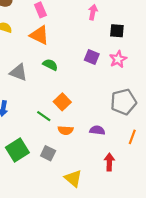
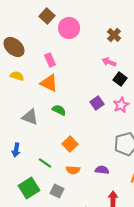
pink arrow: (93, 12) -> (109, 62), moved, turned -80
black square: (117, 31) -> (120, 79), turned 32
purple square: (92, 57) -> (97, 103), turned 32
green line: (44, 116) -> (45, 163), moved

